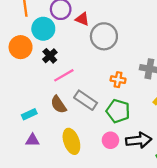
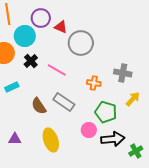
pink line: (64, 75) -> (57, 70), moved, turned 60
green pentagon: (118, 111) -> (106, 112), moved
cyan rectangle: (29, 114) -> (12, 87), moved
pink circle: (110, 140) -> (89, 130), moved

